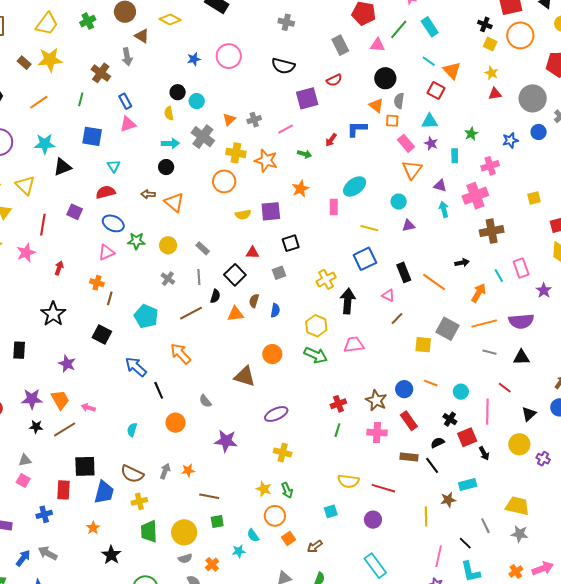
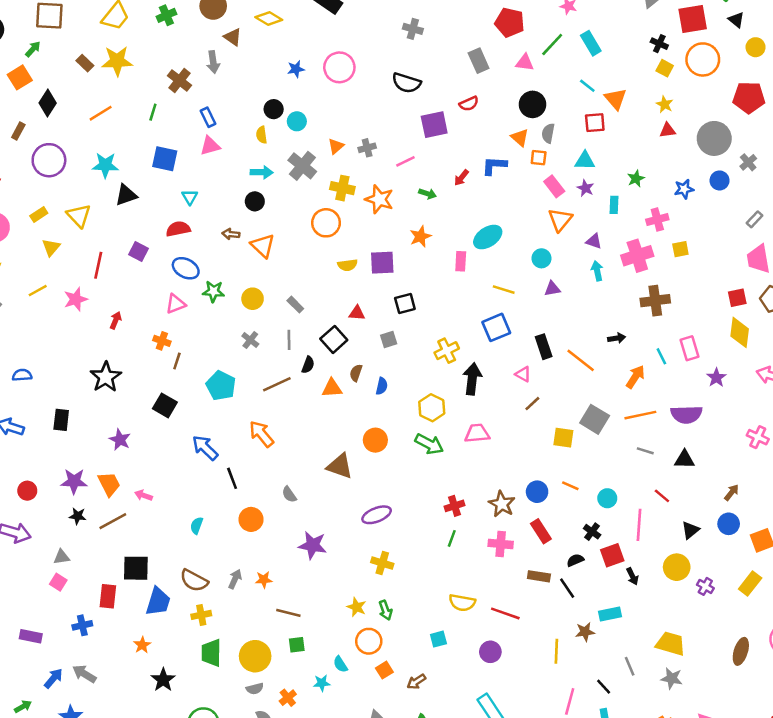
red square: (436, 90) -> (595, 123), turned -36
yellow square: (534, 198) -> (680, 249), moved

